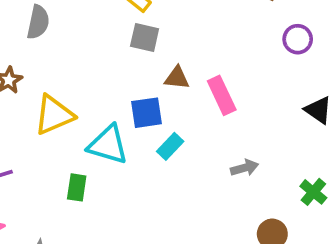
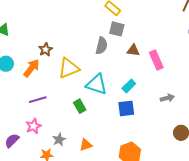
gray semicircle: (38, 22) -> (101, 46), moved
blue square: (146, 113) -> (126, 108), moved
green rectangle: (77, 187) -> (80, 106), turned -40

